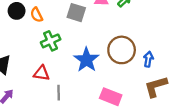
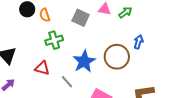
blue arrow: (148, 59) -> (138, 42), moved
gray line: (59, 93) -> (67, 82), moved, turned -48

